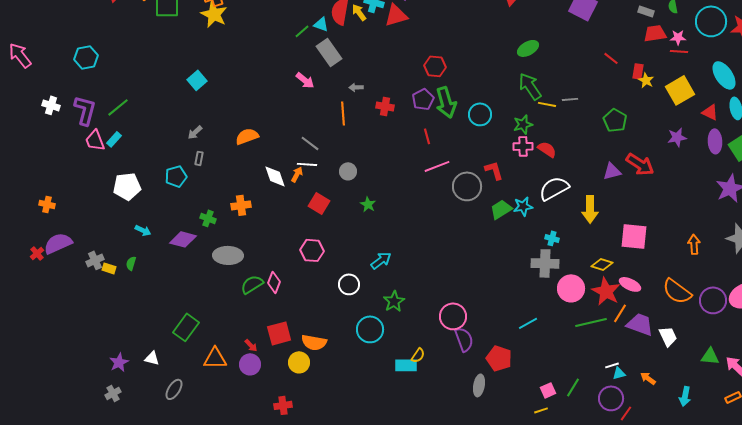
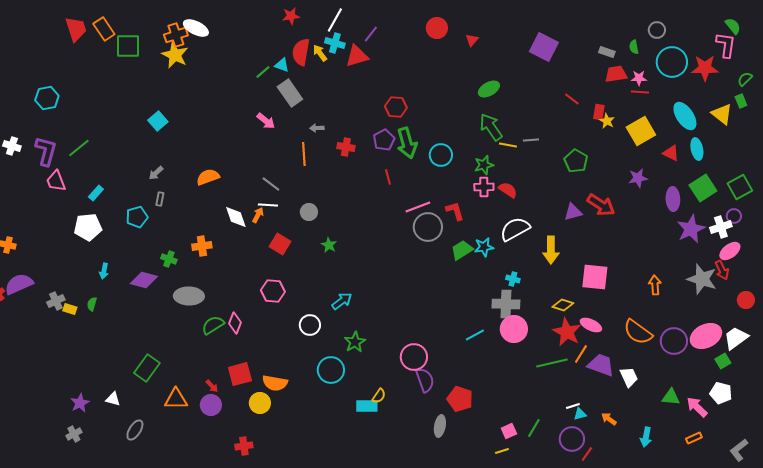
cyan rectangle: (114, 139) -> (96, 193), moved
purple ellipse: (715, 141) -> (673, 199), moved
pink line: (437, 166) -> (418, 207), moved
cyan arrow: (143, 230) -> (104, 271), turned 77
pink circle: (571, 288) -> (514, 329), moved
cyan line: (528, 323) -> (475, 335), moved

